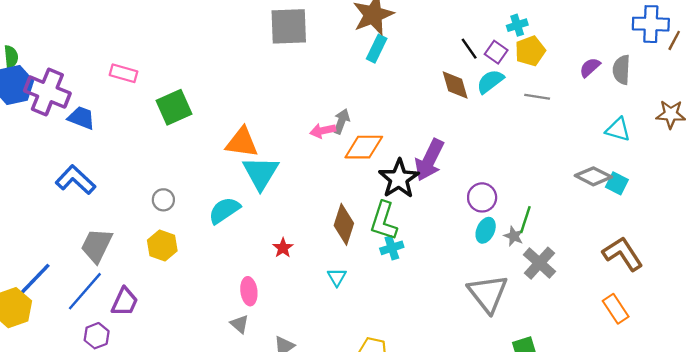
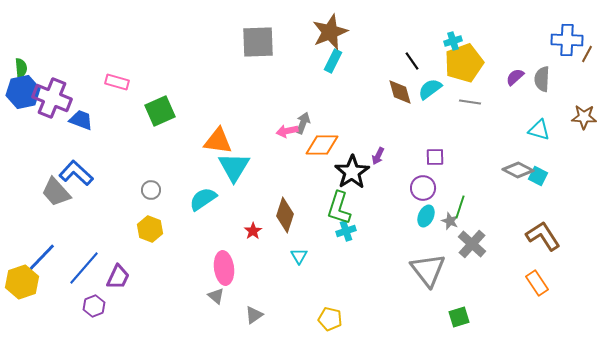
yellow pentagon: (530, 51) -> (464, 63), size x1.5
purple square: (496, 52) -> (435, 157), moved, turned -36
purple arrow: (429, 160) -> (378, 156), size x0.5
brown diamond: (344, 224) -> (285, 215), moved
gray trapezoid: (97, 245) -> (56, 192), moved, turned -68
pink ellipse: (249, 291) -> (224, 268), size x1.4

